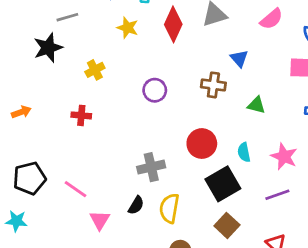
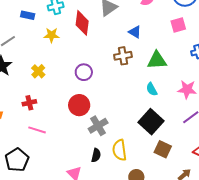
green triangle: (256, 105) -> (157, 60), size x1.5
red cross: (81, 115) -> (29, 103), moved
red circle: (202, 144) -> (79, 105), moved
cyan semicircle: (244, 152) -> (152, 89), moved
pink line: (75, 189) -> (37, 130), moved

